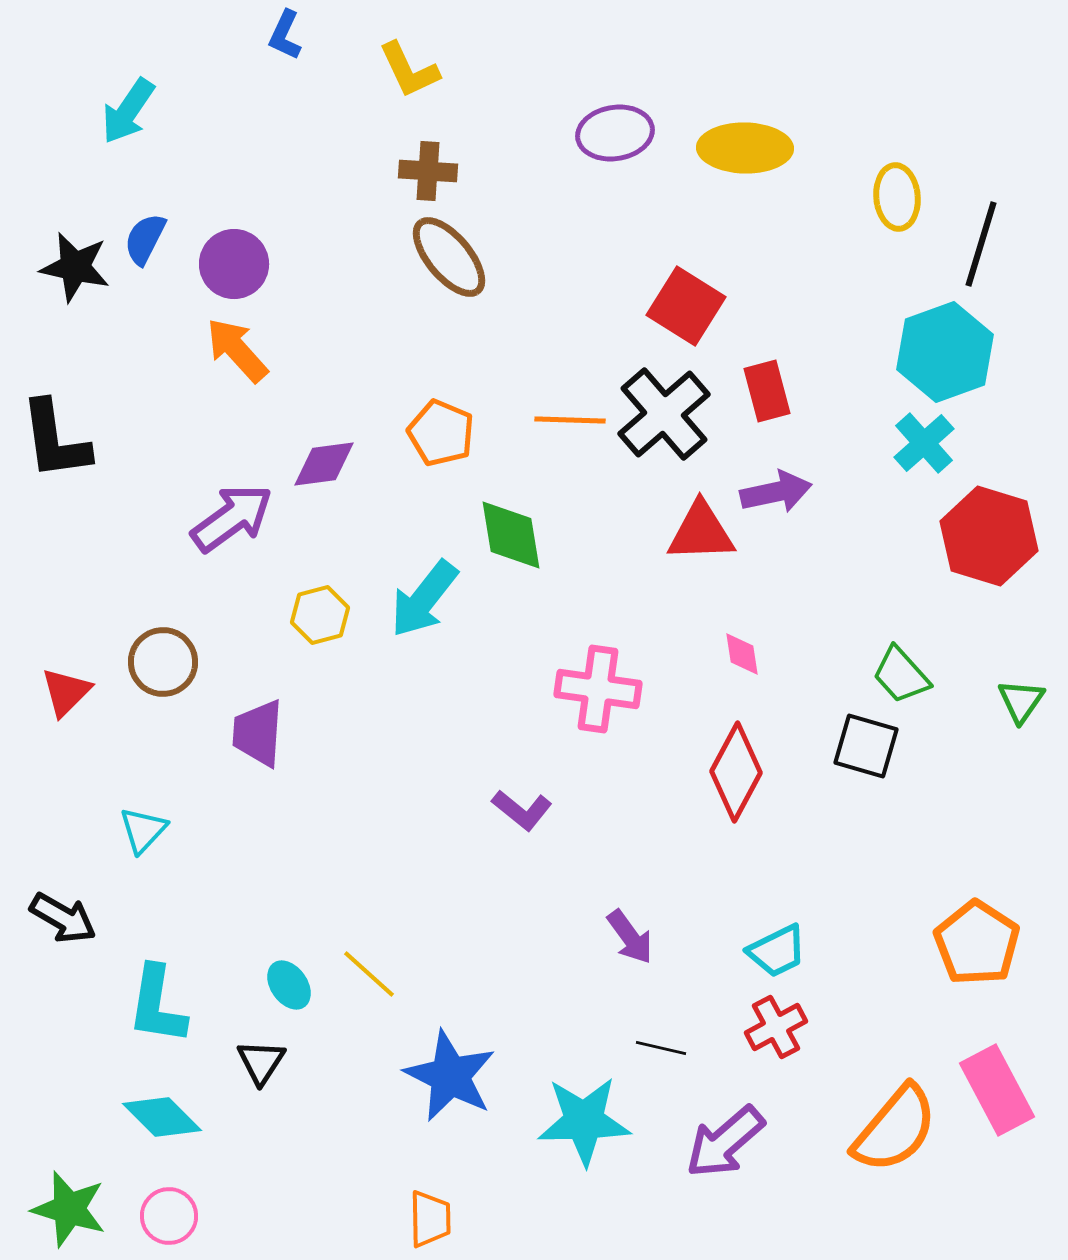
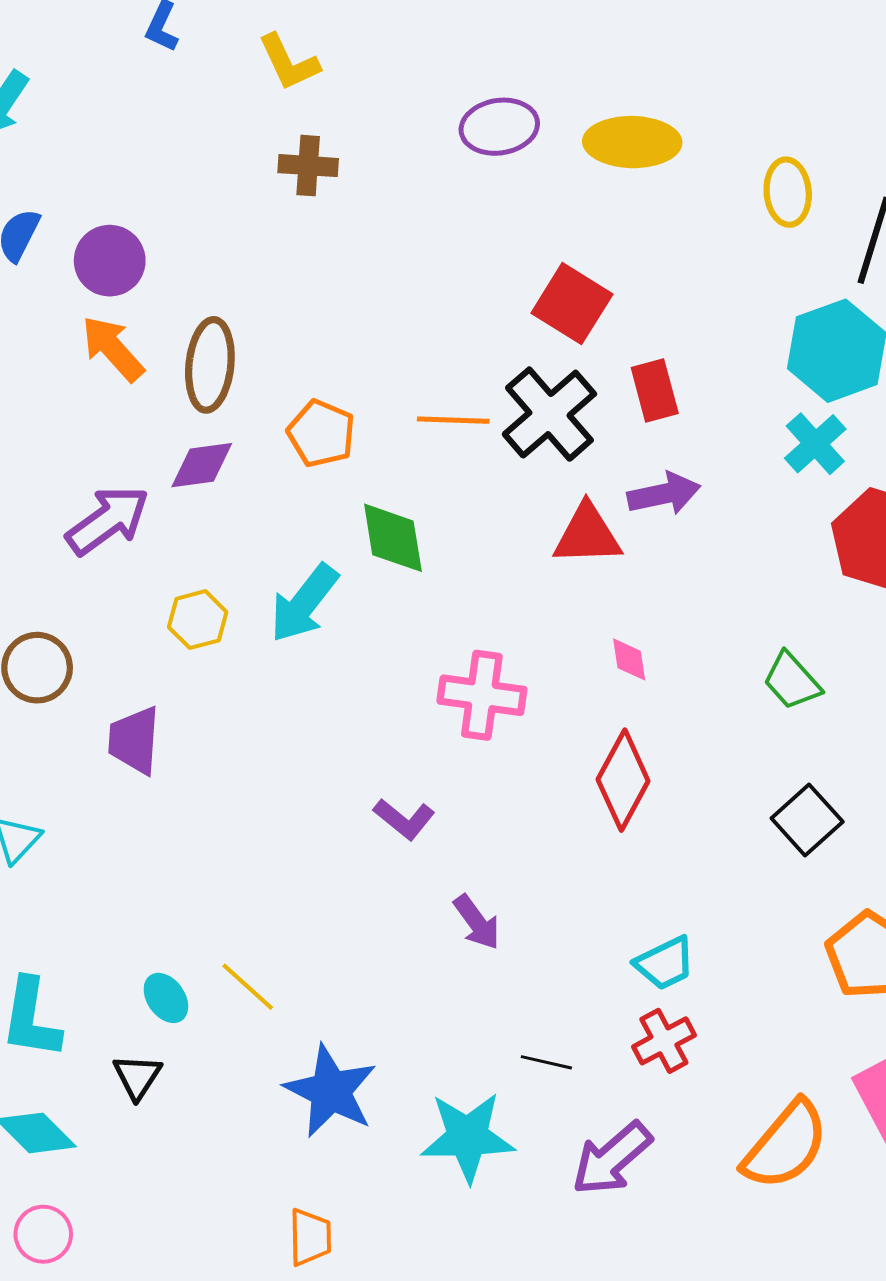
brown ellipse: (449, 257) -> (210, 365), moved, turned 46
black square: (866, 746) -> (807, 820), moved, turned 32
purple arrow: (630, 937) -> (477, 922), moved

